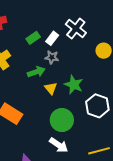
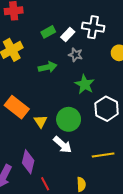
white cross: (76, 29) -> (93, 27), turned -35
gray star: (52, 57) -> (75, 55), moved
yellow triangle: (51, 88) -> (40, 121), moved

